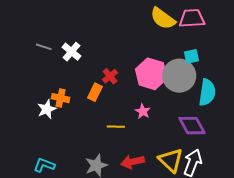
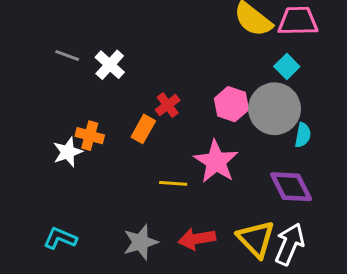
cyan square: (191, 56) -> (287, 66), moved, turned -35
pink hexagon: (151, 74) -> (231, 104), size x0.7
cyan semicircle: (207, 92) -> (303, 135), moved, size x0.6
pink star: (143, 111) -> (216, 162), size x1.8

